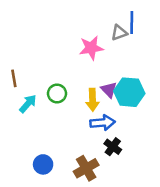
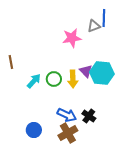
green circle: (57, 94) -> (54, 79), moved
cyan arrow: (28, 104) -> (34, 81), moved
blue arrow: (103, 123) -> (67, 115), moved, turned 30

